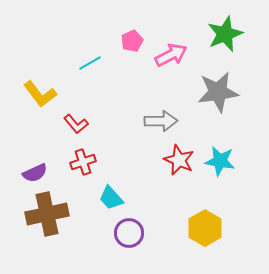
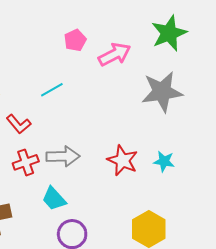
cyan line: (90, 63) -> (52, 90), moved
gray arrow: (161, 121) -> (63, 156), moved
cyan star: (220, 161) -> (164, 161), size x0.7

